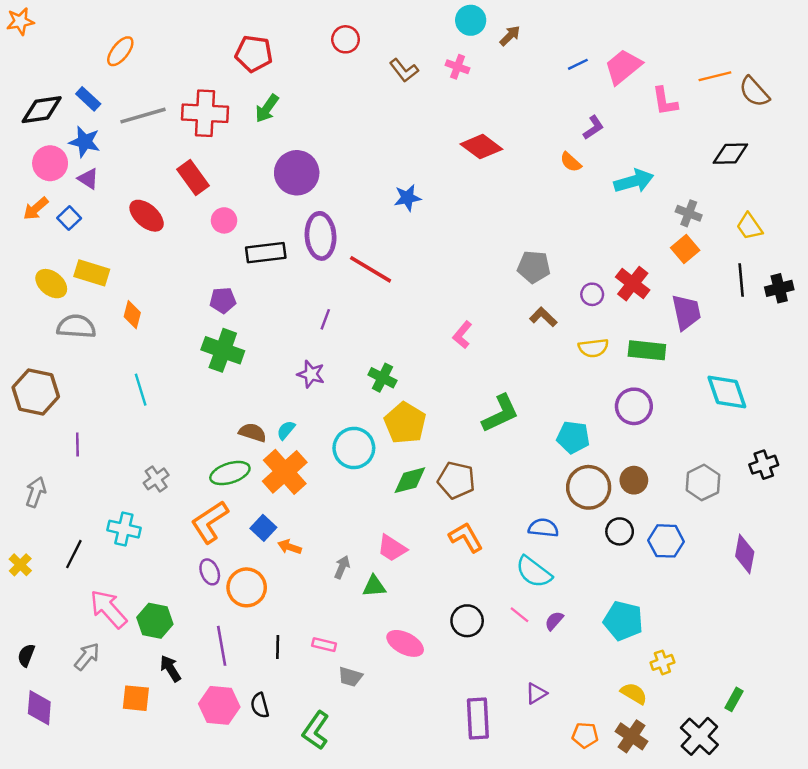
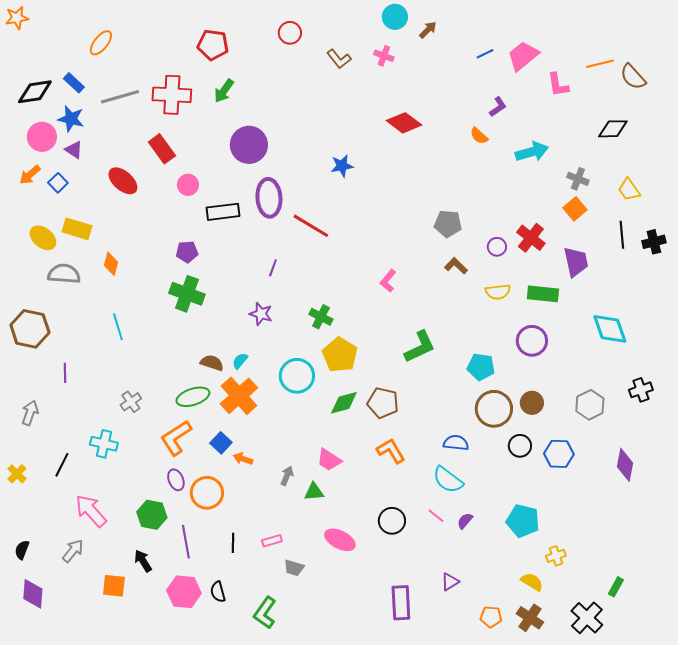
green hexagon: (155, 621) -> (152, 515), moved
pink rectangle: (324, 645) -> (272, 541), turned -30

